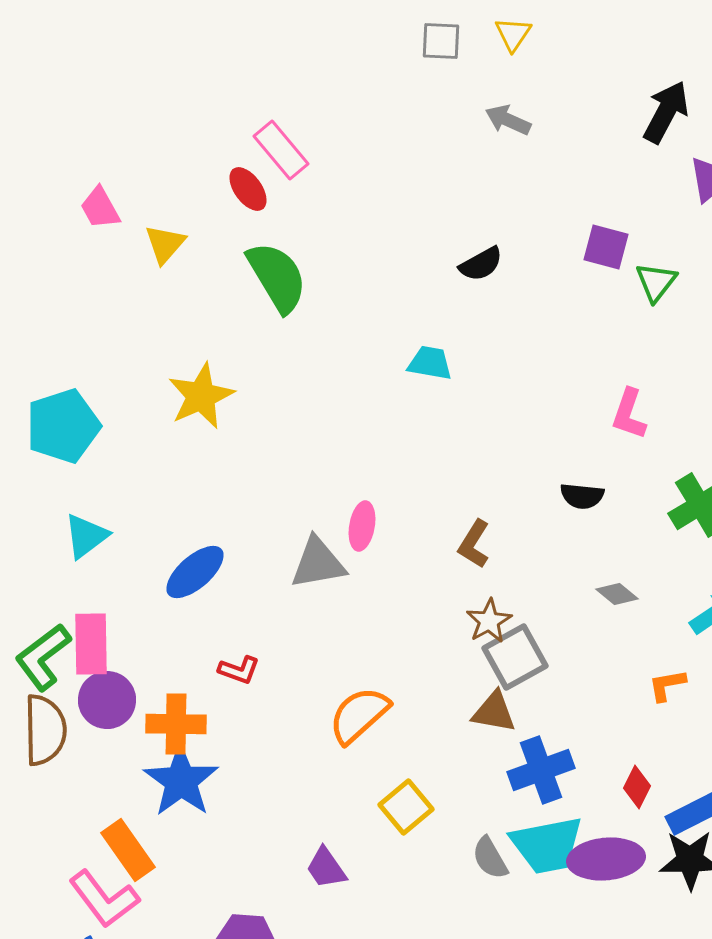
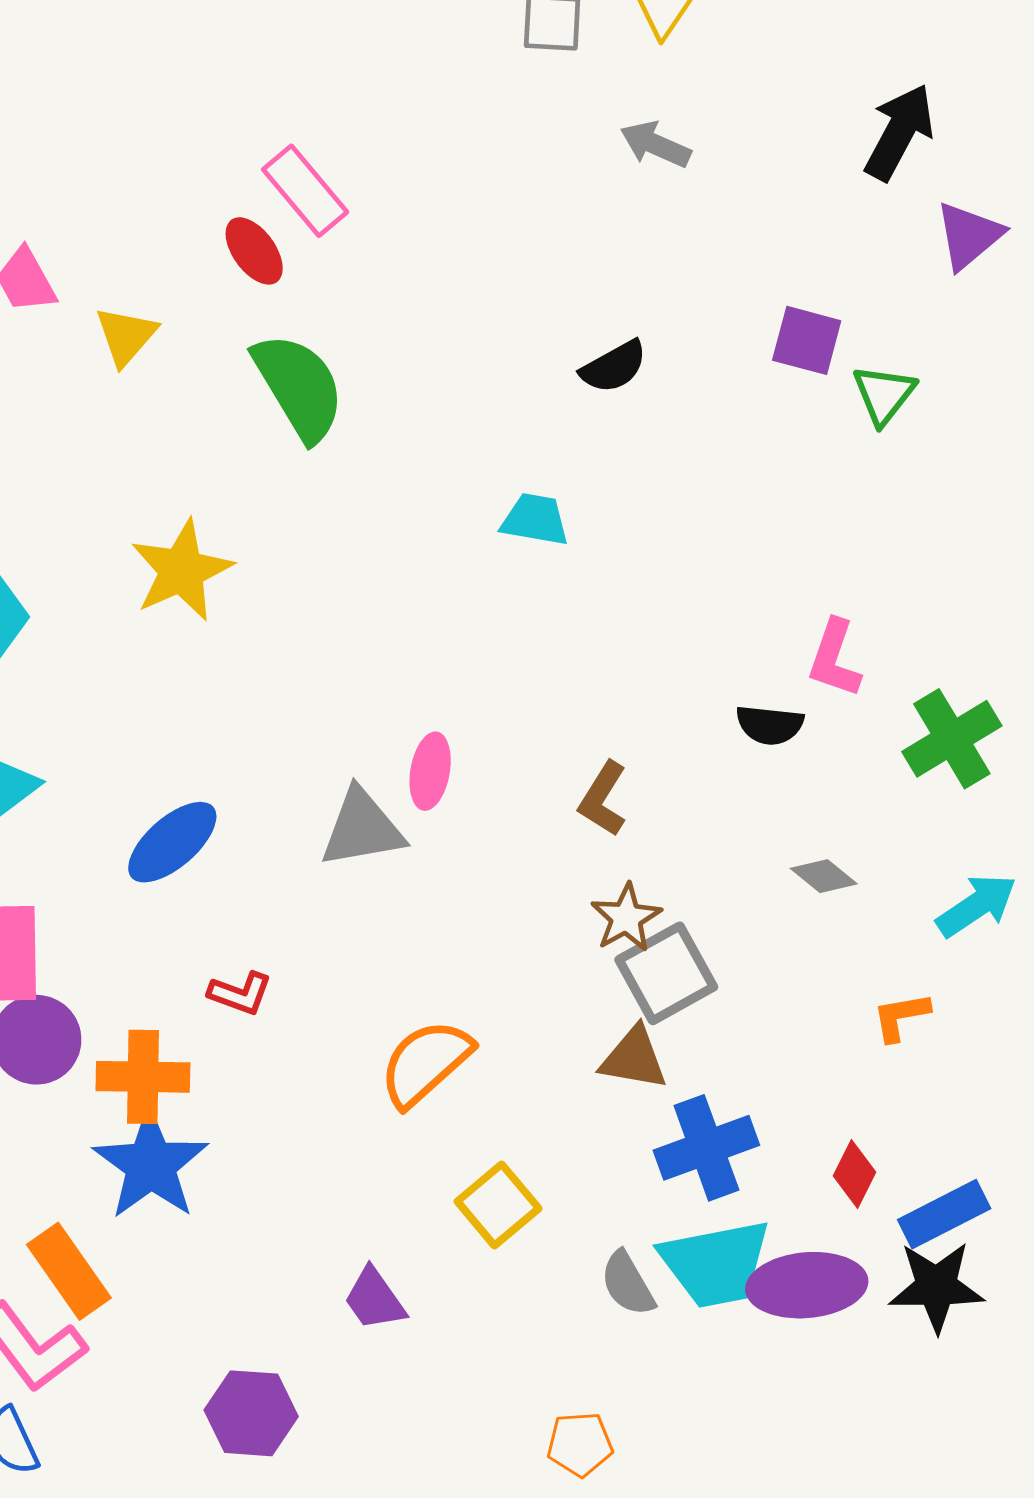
pink L-shape: (629, 414) -> (835, 658), moved

